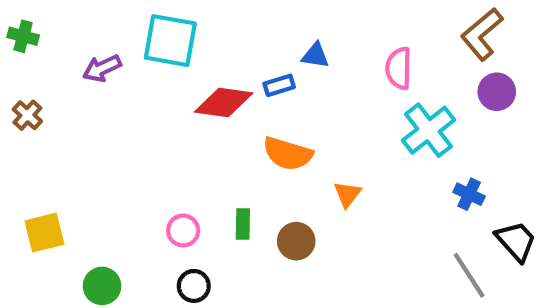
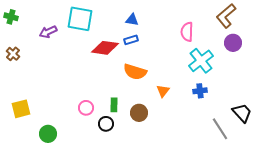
blue triangle: (315, 55) -> (132, 20), moved
blue cross: (469, 194) -> (200, 91), moved, turned -32
black circle: (194, 286) -> (106, 124), moved

